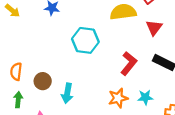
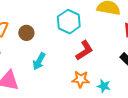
red L-shape: (129, 63) -> (84, 50), moved
brown circle: (43, 81) -> (26, 33), moved

